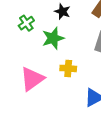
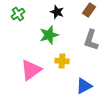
green cross: (26, 23) -> (18, 14), moved

